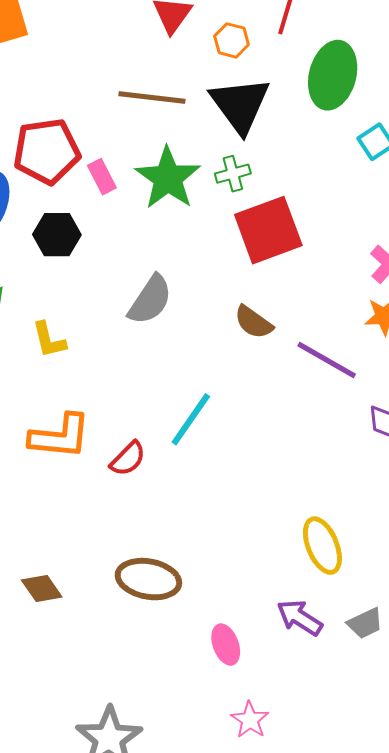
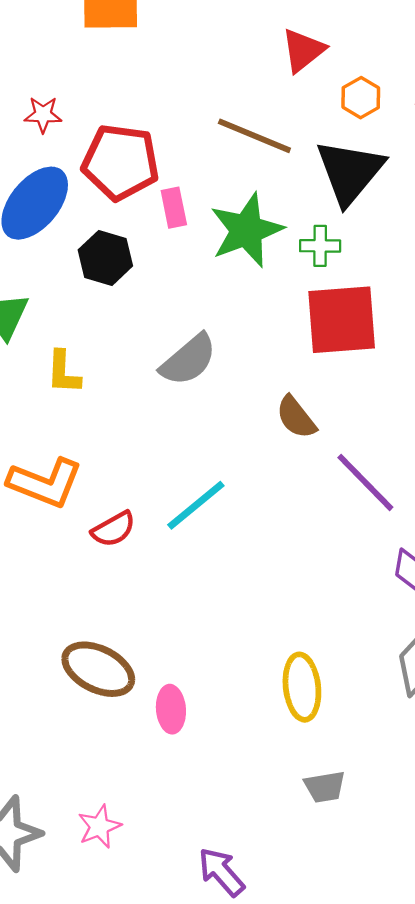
purple arrow: (300, 618) -> (221, 872), moved
pink ellipse: (226, 645) -> (171, 709), moved
pink star: (250, 720) -> (99, 827), moved

